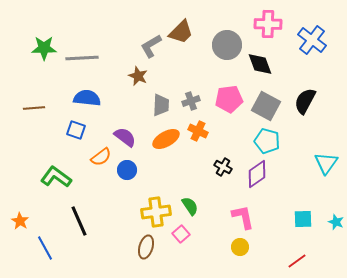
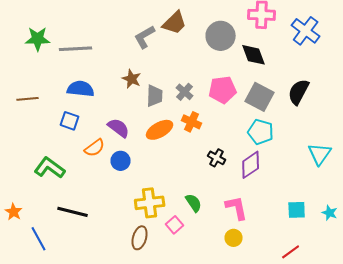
brown star: (138, 76) -> (132, 79), moved
gray cross: (191, 101) -> (185, 92), turned -30
green semicircle: (190, 206) -> (194, 203), moved
black line: (79, 221) -> (73, 212), turned -52

